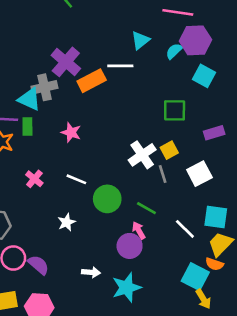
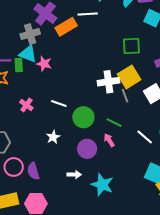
cyan triangle: (29, 99) -> (28, 54), moved
pink star: (71, 132) -> (44, 64), moved
yellow square: (169, 150) -> (129, 77), size x1.6
white cross: (142, 155) -> (108, 82), turned 30
purple circle: (130, 246) -> (87, 149), moved
purple semicircle: (38, 265) -> (33, 171), turned -144
cyan star: (127, 287) -> (102, 185), turned -30

